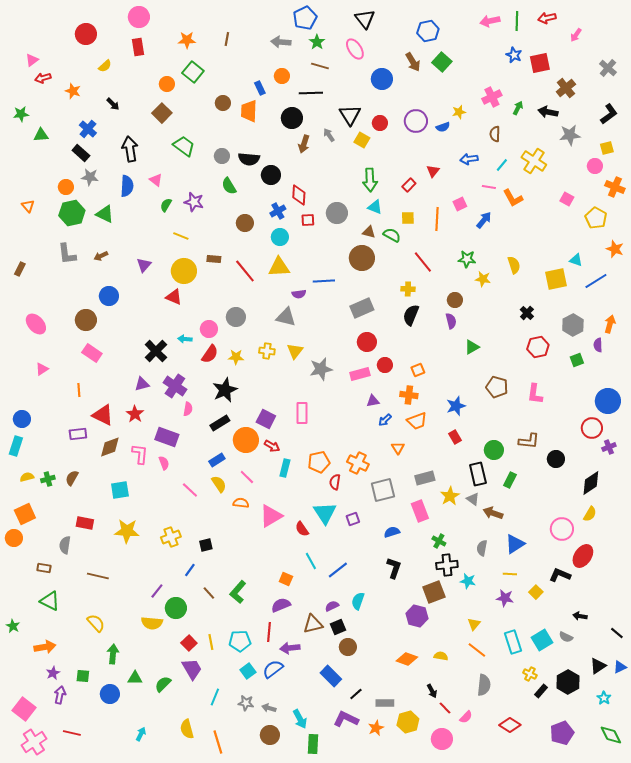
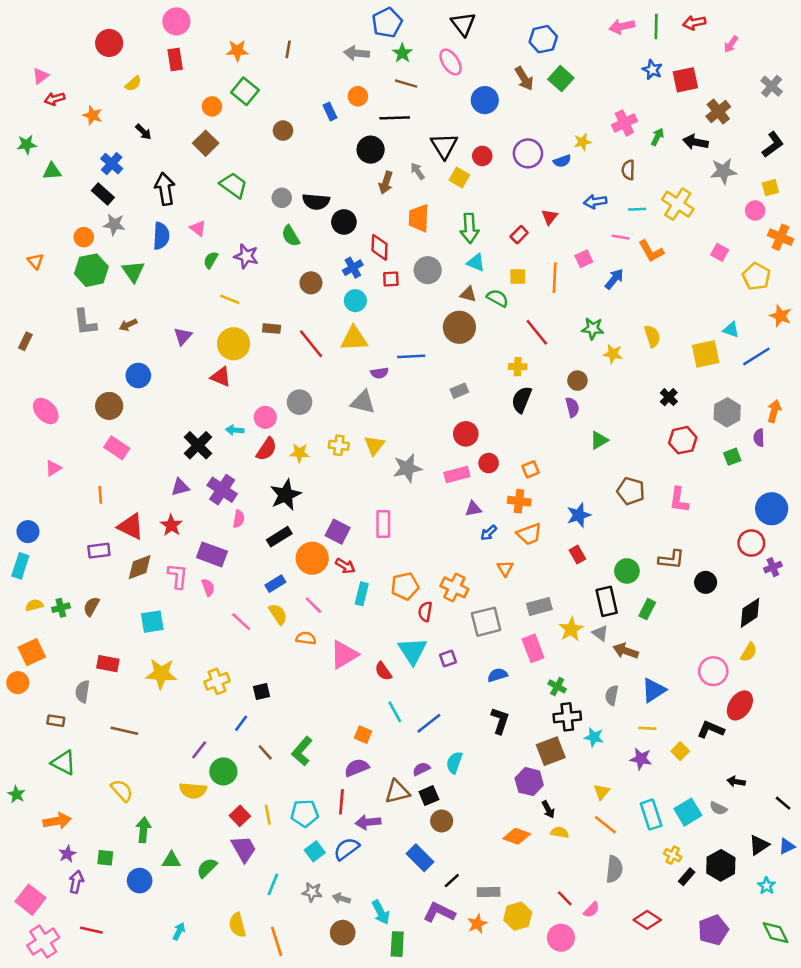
orange trapezoid: (249, 111) -> (419, 218), moved
cyan line: (502, 165) -> (637, 209), turned 48
green triangle: (105, 214) -> (133, 271), turned 30
gray rectangle: (362, 308) -> (459, 391), size x0.6
black arrow: (432, 691) -> (548, 810), moved

